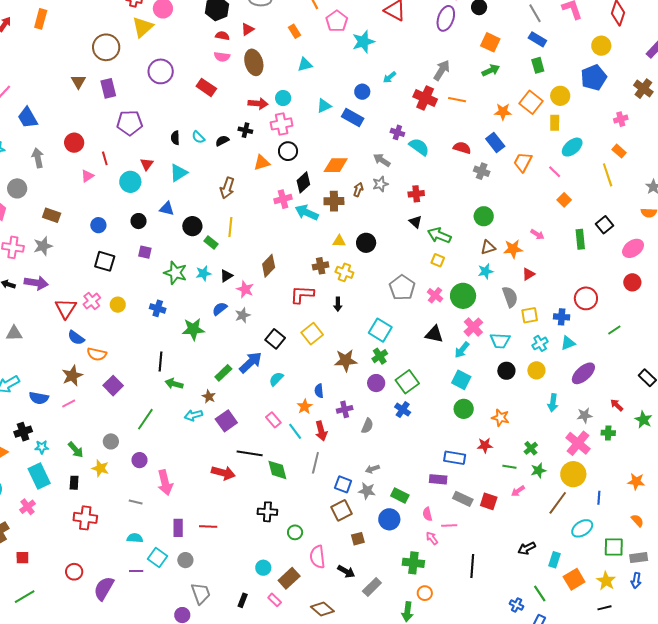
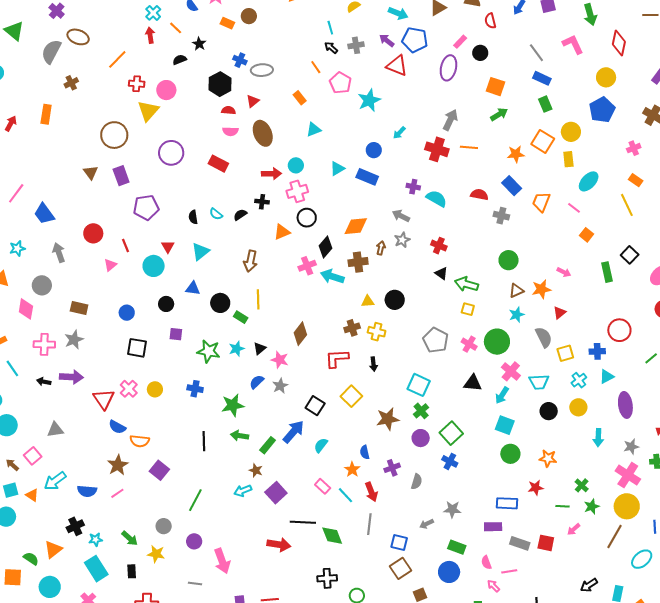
red cross: (416, 194) -> (439, 246), turned 35
purple ellipse: (583, 373) -> (625, 405), turned -50
green arrow: (174, 384) -> (240, 436), moved
gray star: (367, 491) -> (452, 509), moved

